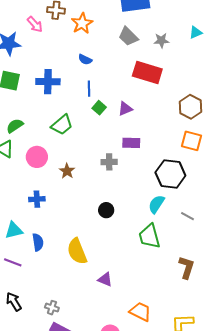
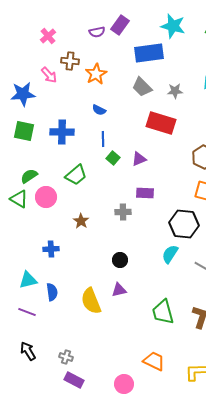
pink circle: (37, 157) -> (46, 197), moved
green trapezoid: (149, 236) -> (163, 312), moved
purple triangle: (105, 279) -> (119, 290), moved, turned -35

